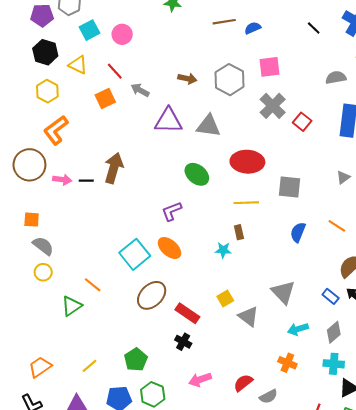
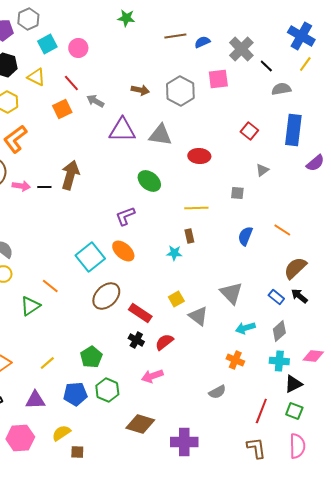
black line: (314, 28) -> (266, 66), moved
gray cross: (273, 106) -> (241, 49), moved
red ellipse: (247, 162) -> (199, 156), moved, size x0.7
gray triangle: (343, 177) -> (262, 170), moved
gray square: (289, 187) -> (237, 193), size x0.6
red semicircle: (243, 383) -> (164, 342), moved

